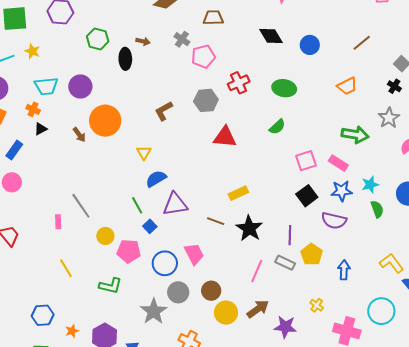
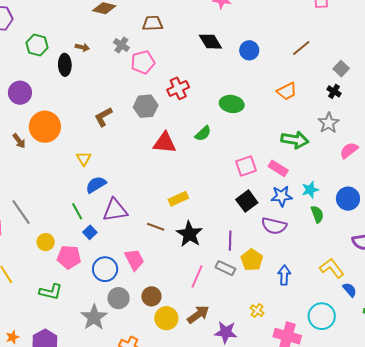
green ellipse: (284, 88) -> (232, 104), moved
green semicircle: (277, 127) -> (203, 133), moved

